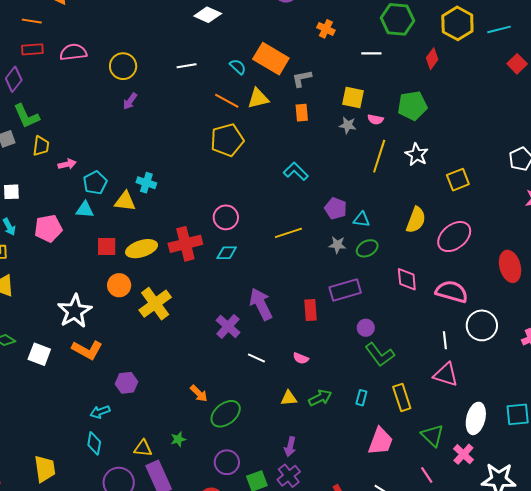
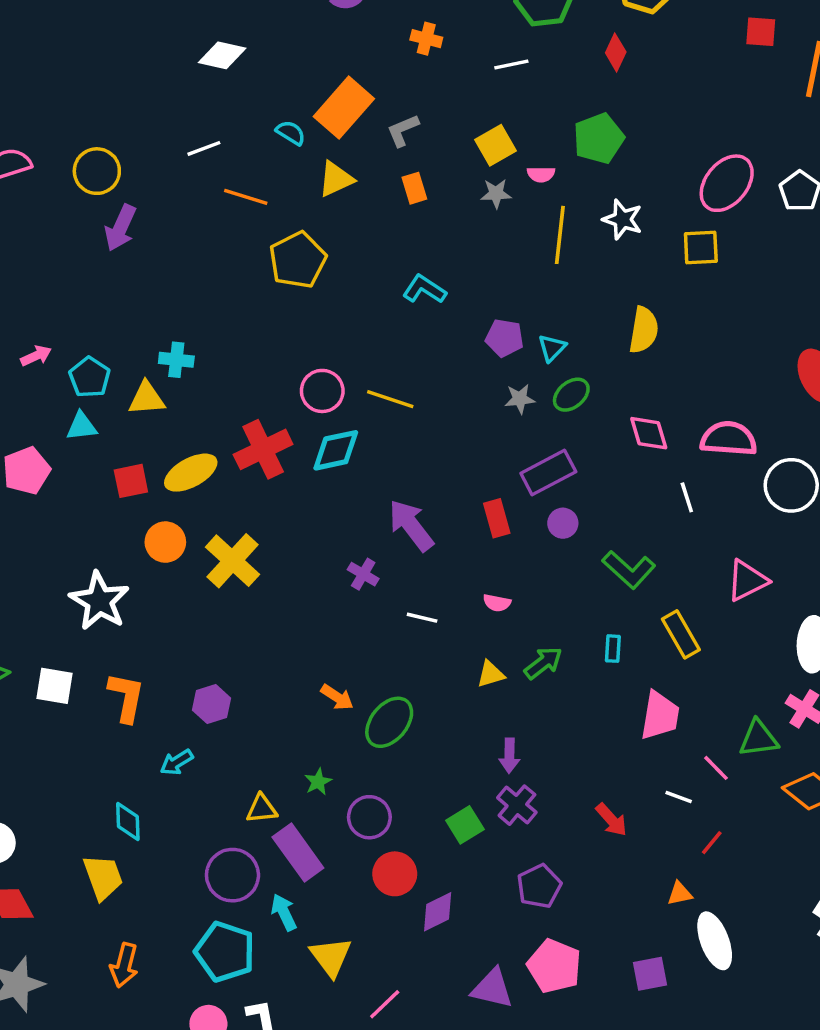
orange rectangle: (271, 59) -> (344, 108), turned -68
red square: (517, 64) -> (761, 32), turned -30
yellow square: (353, 98) -> (495, 145), turned -30
purple arrow: (130, 101) -> (121, 228), size x1.5
orange line: (227, 101) -> (246, 197), moved
yellow square: (458, 180) -> (701, 248), turned 30
cyan triangle: (362, 219) -> (552, 348), turned -42
yellow line: (288, 233) -> (390, 399), moved, turned 48
pink ellipse: (454, 237) -> (727, 183), moved
cyan diamond: (227, 253) -> (336, 450), size x1.4
purple cross: (228, 326) -> (363, 574), size x0.7
purple circle: (366, 328) -> (563, 523), moved
white line: (445, 340) -> (687, 497), moved
orange L-shape: (87, 350) -> (126, 697), moved, turned -96
pink triangle: (446, 375) -> (747, 581), turned -32
green triangle: (432, 435) -> (758, 739), moved, turned -40
cyan diamond: (94, 443) -> (128, 821), moved
purple circle: (227, 462) -> (369, 817), moved
pink line: (427, 475) -> (716, 768), moved

